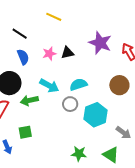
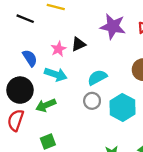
black line: (20, 34) -> (25, 19), moved
cyan arrow: (49, 86) -> (56, 74), moved

